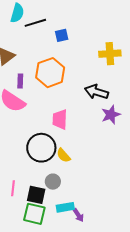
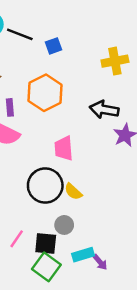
black line: (35, 23) -> (20, 34), turned 45
pink line: (13, 188) -> (17, 239), turned 35
green square: (34, 214) -> (46, 267), turned 30

